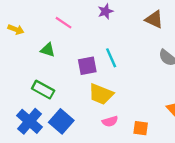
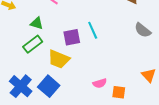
green rectangle: (43, 90) -> (33, 44), moved, turned -66
yellow trapezoid: (101, 94) -> (59, 59), moved
pink semicircle: (110, 121) -> (100, 83), moved

